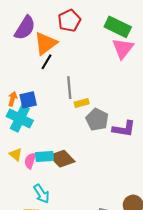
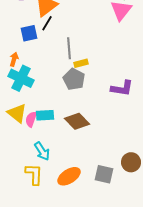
blue square: (28, 100) -> (29, 33), moved
gray pentagon: (97, 120) -> (74, 79), moved
yellow triangle: (16, 155) -> (17, 113), size x1.5
brown diamond: (62, 159) -> (77, 121), moved

